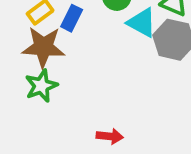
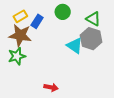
cyan triangle: (142, 23) -> (75, 46), moved

